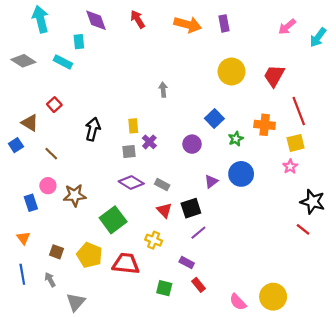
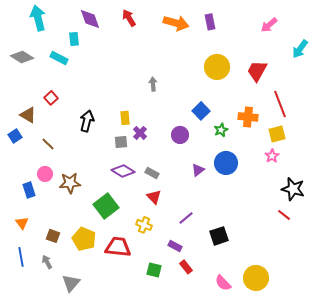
cyan arrow: (318, 37) -> (300, 49), moved
black square: (191, 208) -> (219, 236), moved

